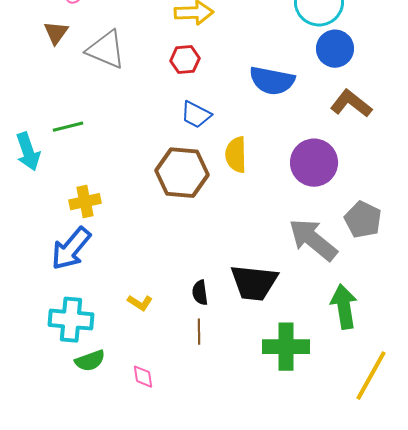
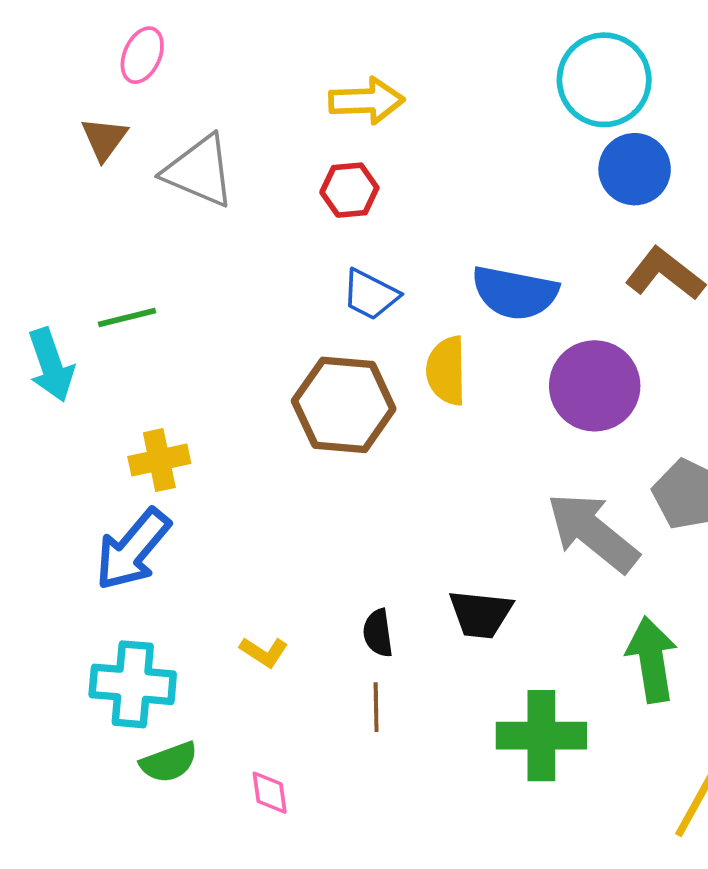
blue semicircle: (272, 81) -> (515, 293), moved
black trapezoid: (254, 283) -> (481, 614), size x0.7

